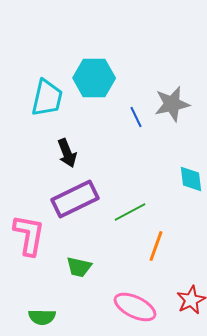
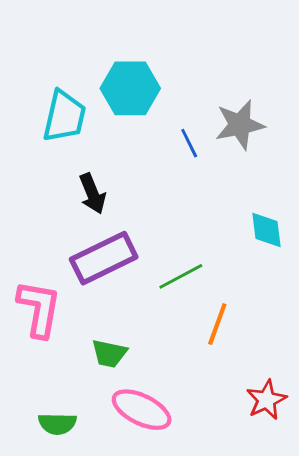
pink ellipse: (135, 307) -> (142, 410), moved

